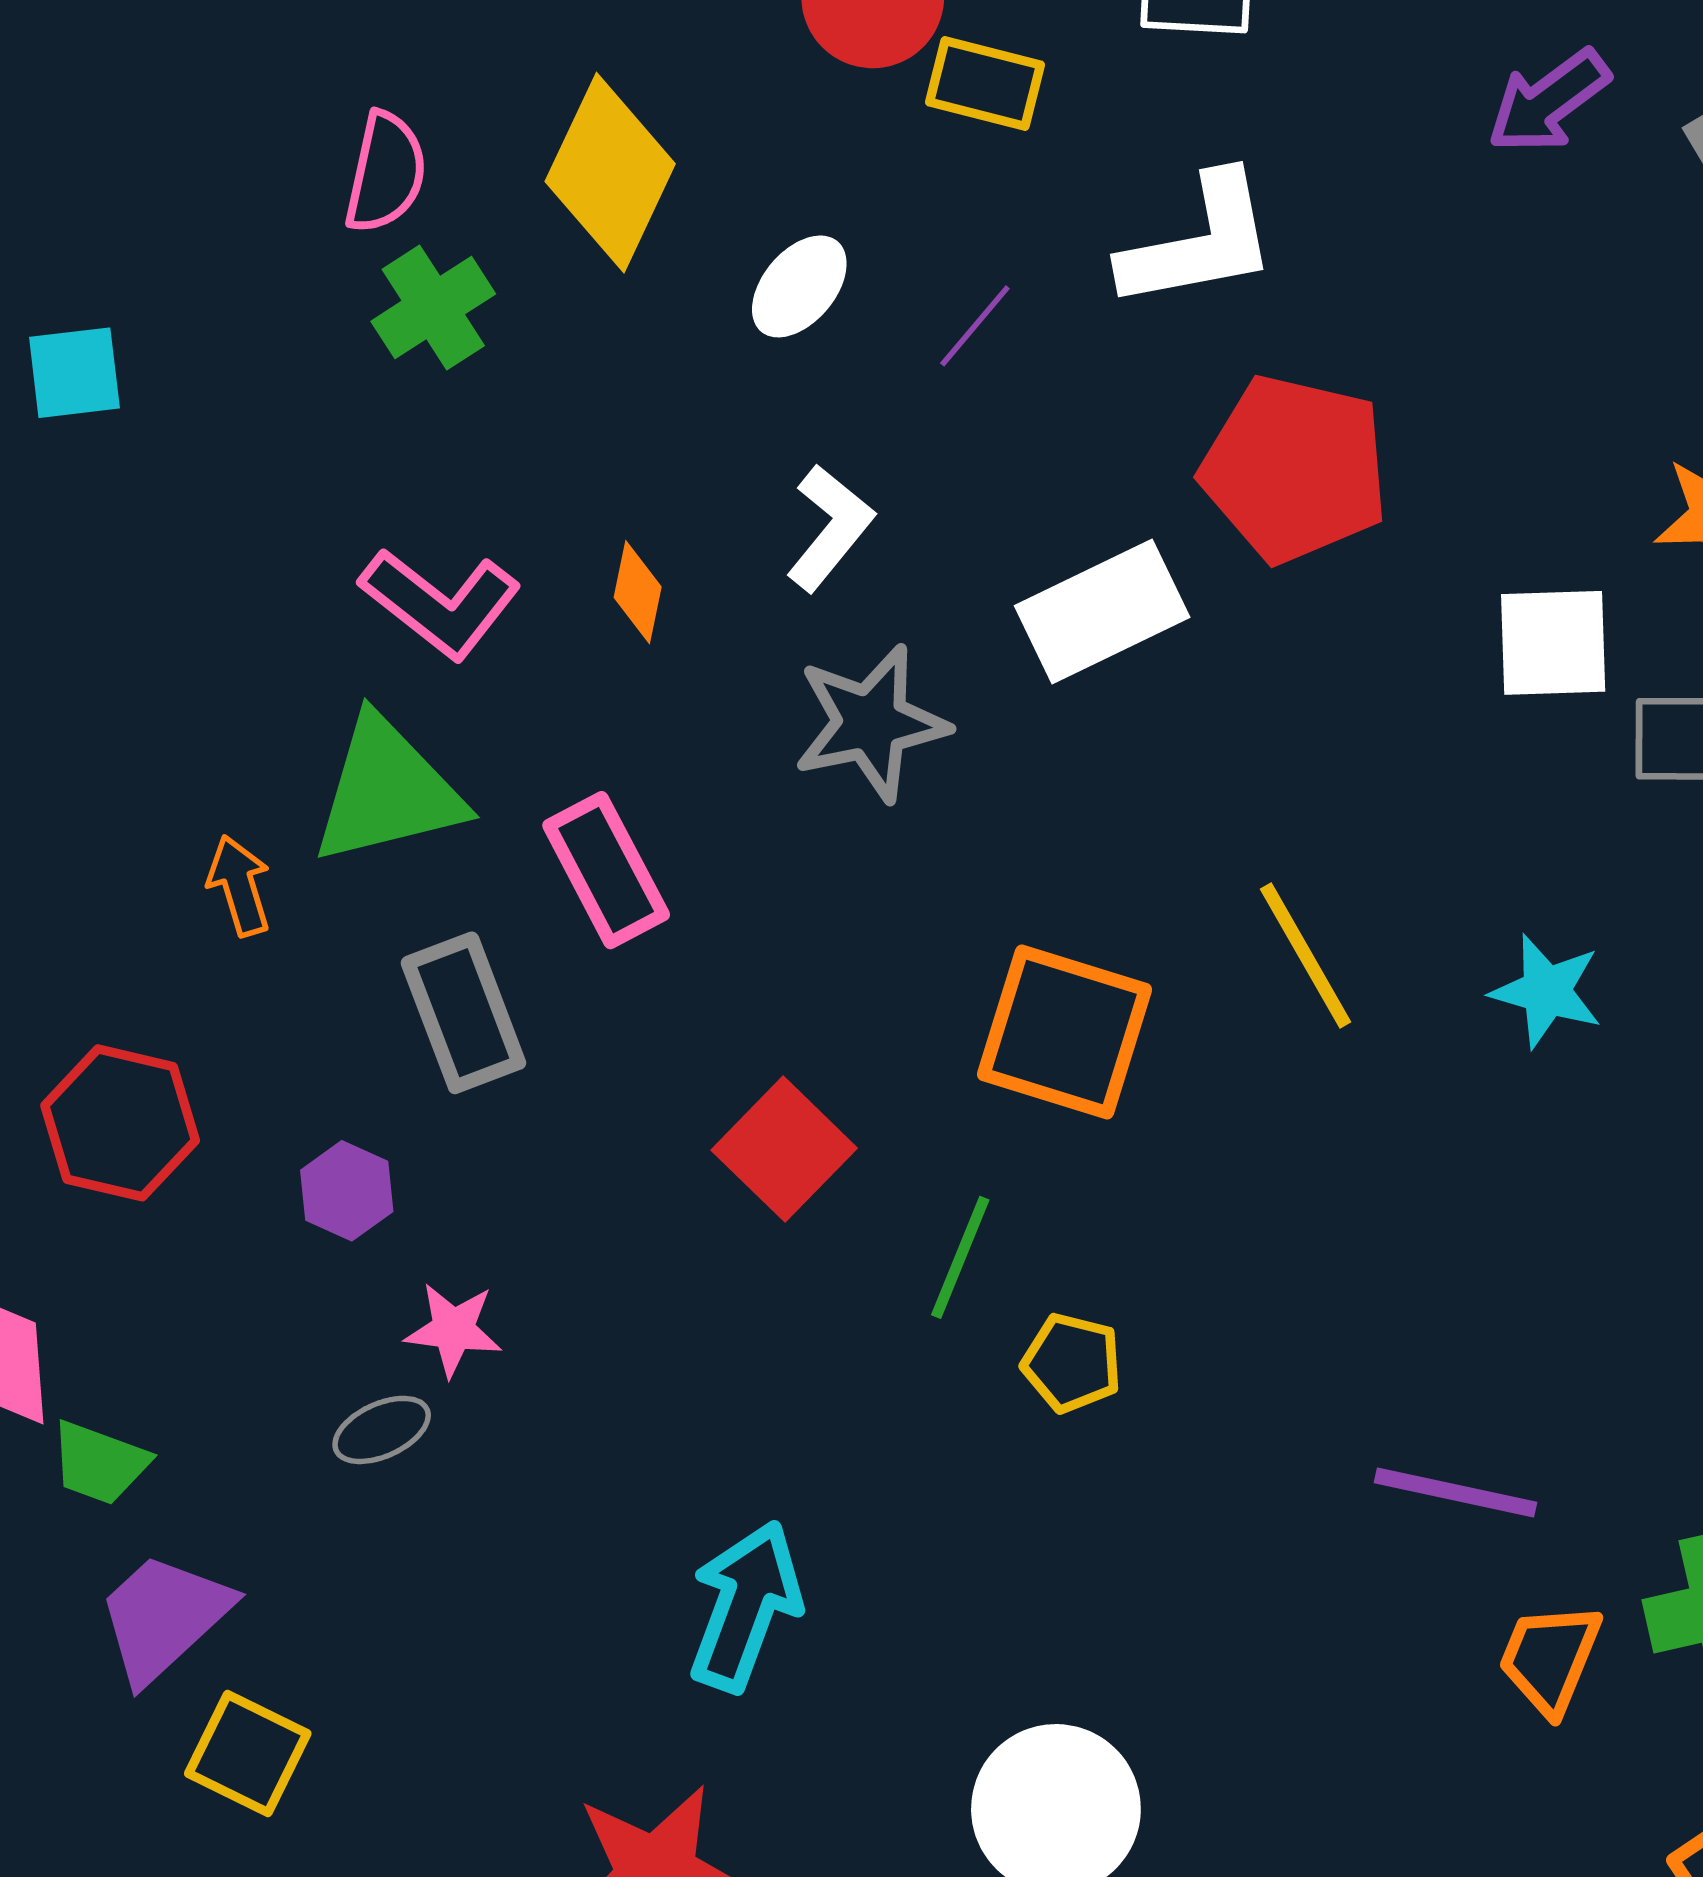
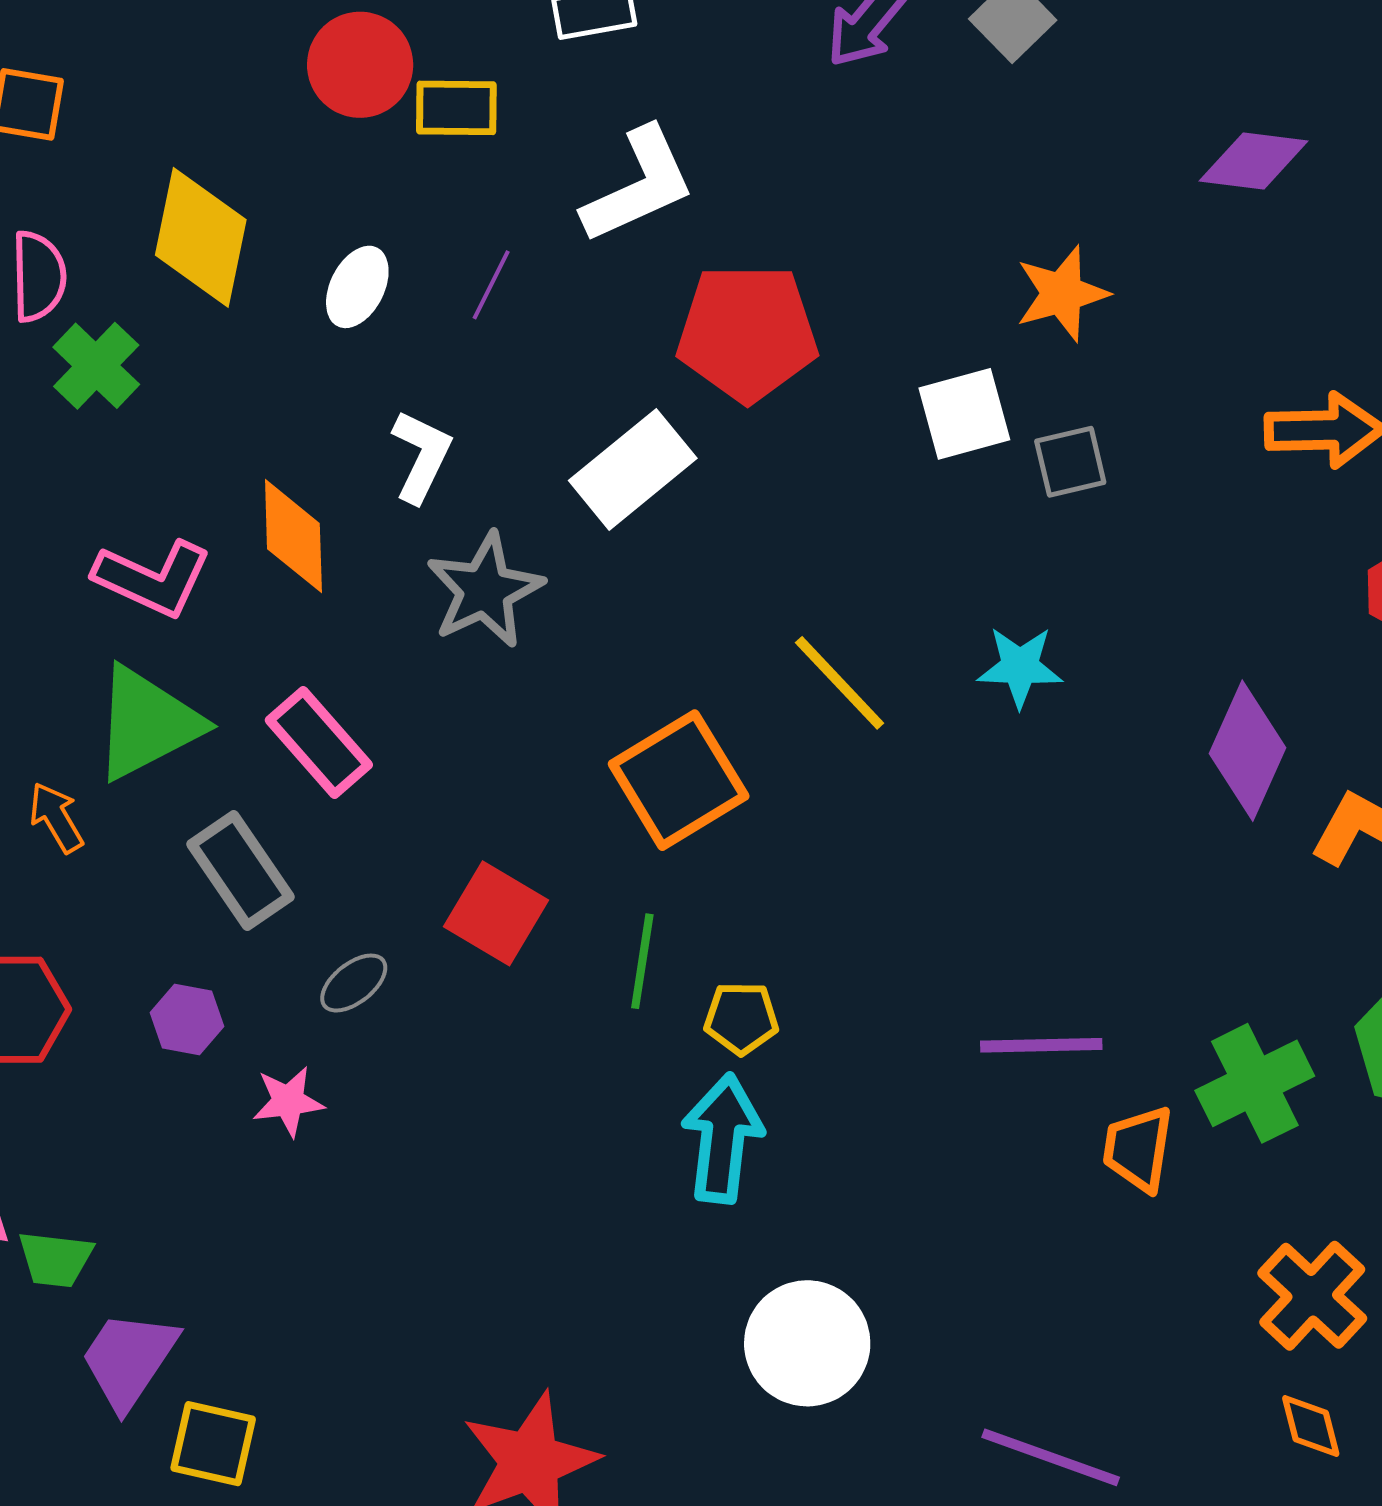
orange diamond: (638, 592) -> (293, 536), size x1.6
orange square: (1065, 1032) -> (679, 780), turned -35
gray ellipse: (382, 1430) -> (354, 983), moved
cyan arrow: (745, 1606) -> (722, 1138), moved

